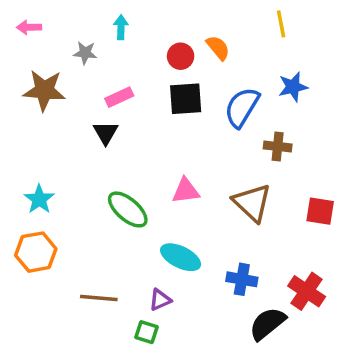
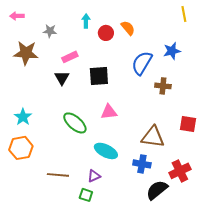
yellow line: (281, 24) -> (184, 14), moved
cyan arrow: (121, 27) -> (86, 21), moved
black square: (186, 99) -> (99, 76), moved
brown triangle: (252, 203) -> (153, 137), moved, turned -35
red cross: (307, 291) -> (180, 171), turned 30

